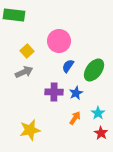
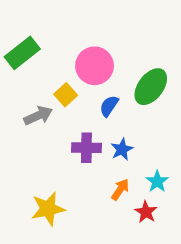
green rectangle: (14, 15) -> (22, 53), moved, turned -45
yellow square: (27, 51) -> (66, 95), moved
green ellipse: (94, 70) -> (151, 87), moved
red star: (101, 133) -> (146, 212), moved

